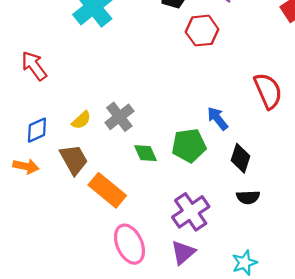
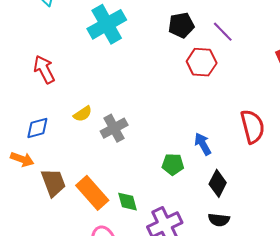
yellow semicircle: (81, 120) -> (83, 114), moved
green pentagon: (189, 145) -> (173, 164), size x0.7
green diamond: (145, 153) -> (127, 202), moved
brown trapezoid: (74, 160) -> (53, 183), moved

